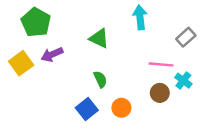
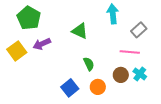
gray rectangle: (186, 37) -> (139, 30), moved
green semicircle: (100, 79) -> (89, 64), moved
cyan cross: (183, 81) -> (140, 74), moved
brown circle: (160, 93) -> (121, 75), moved

